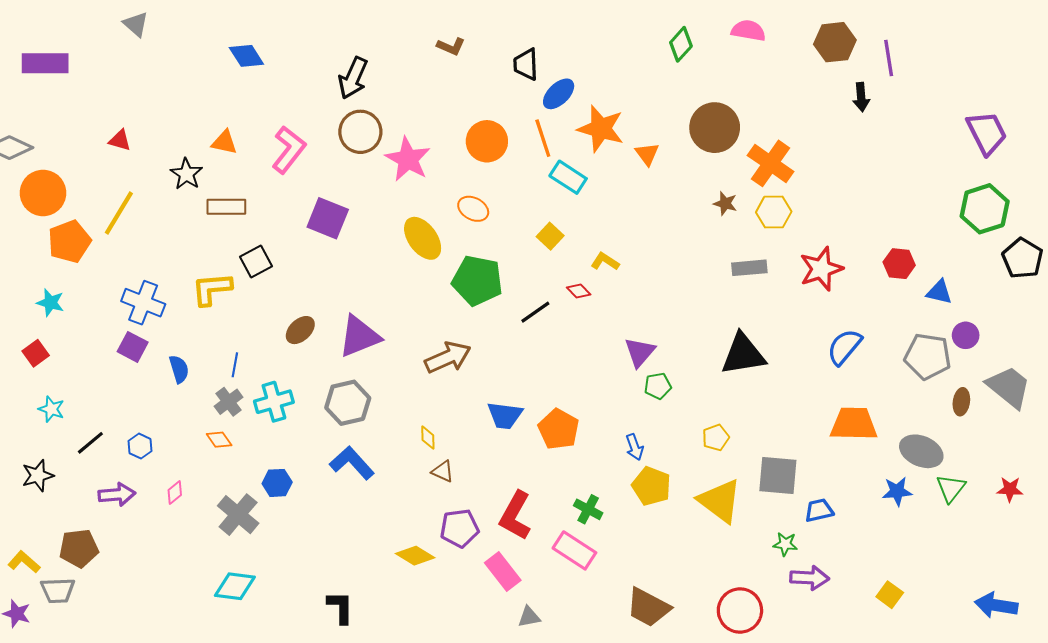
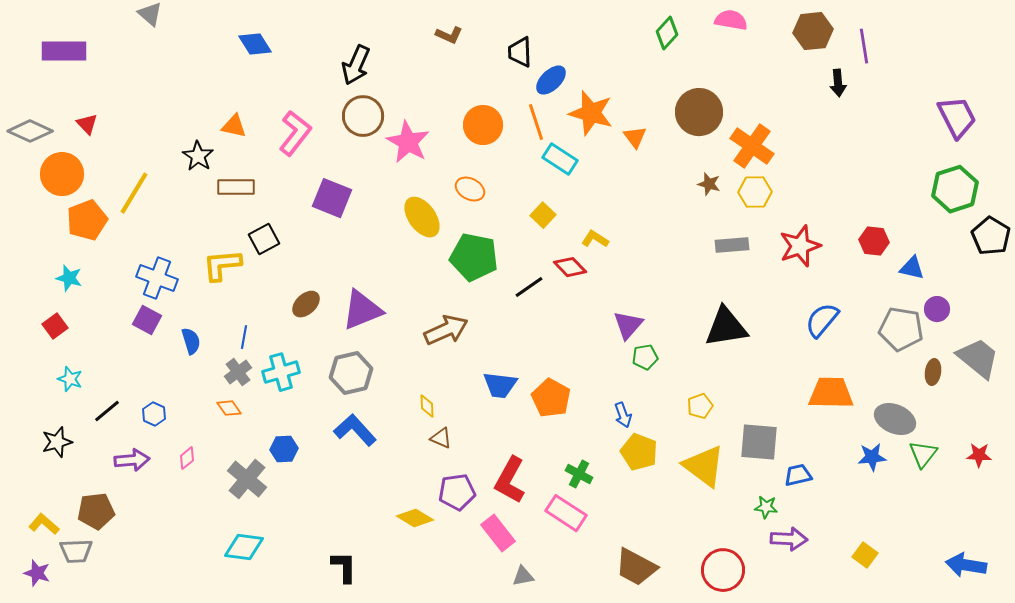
red triangle: (120, 140) -> (87, 124), moved, turned 30
red diamond: (579, 291) -> (570, 267), size x1.4

